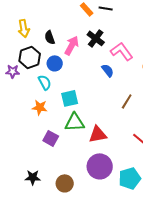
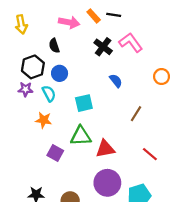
yellow arrow: (24, 28) -> (21, 24), moved
pink arrow: (72, 45) -> (69, 22), moved, turned 72
pink L-shape: (122, 51) -> (131, 43), moved
purple star: (13, 71) -> (26, 89), moved
cyan square: (70, 98) -> (84, 103), moved

